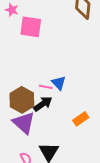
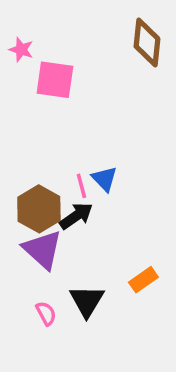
pink line: (46, 87) -> (81, 186), turned 64
orange rectangle: (81, 119) -> (143, 280), moved

